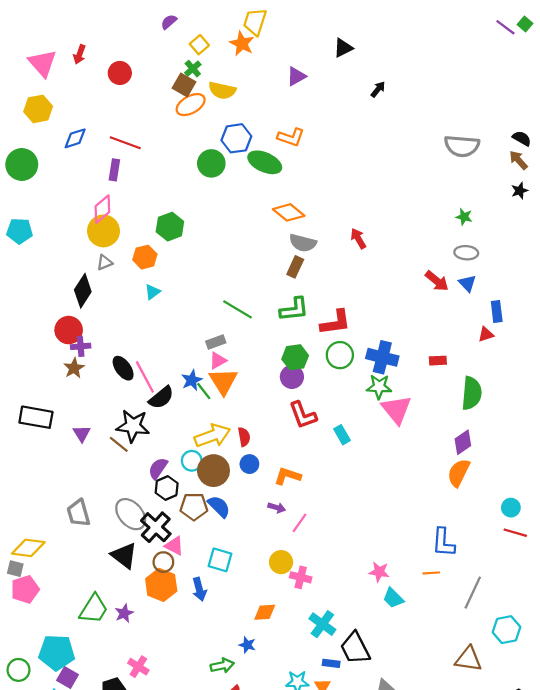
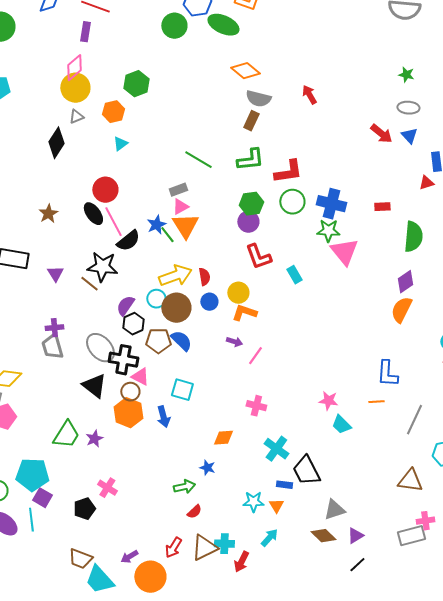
red circle: (69, 330) -> (105, 190), moved
purple cross: (81, 346) -> (54, 328), moved
black cross: (156, 527) -> (123, 360), turned -32
yellow circle: (281, 562) -> (238, 293), moved

